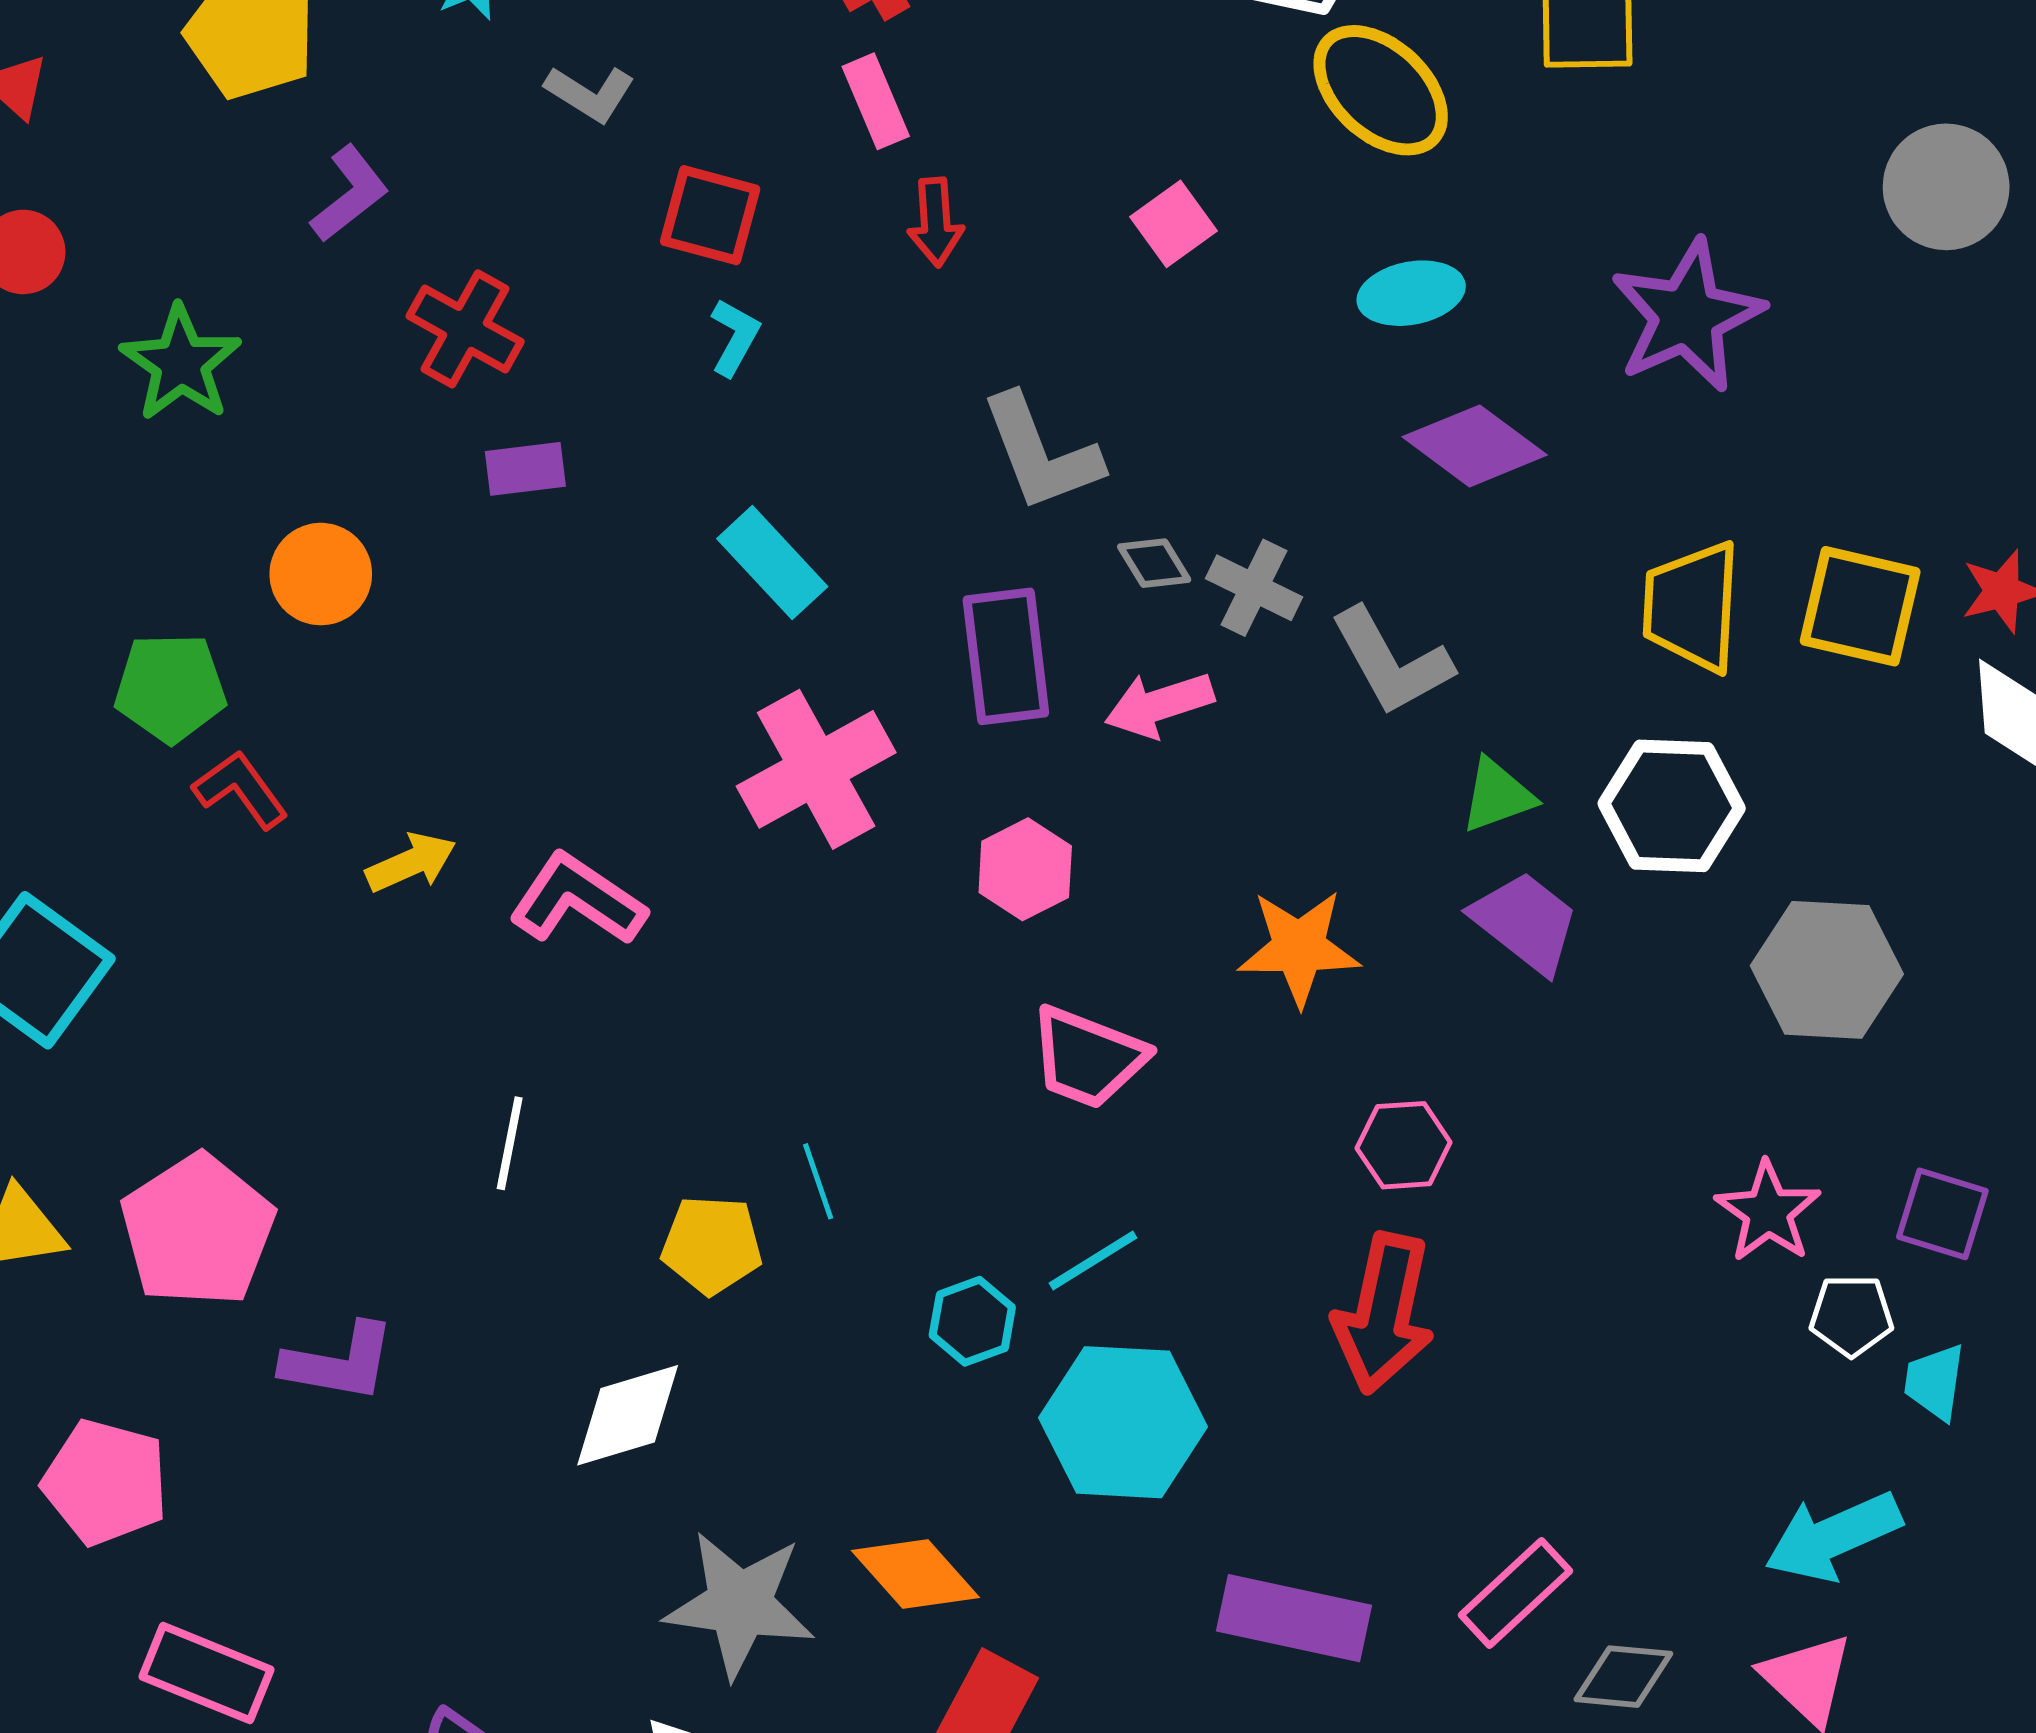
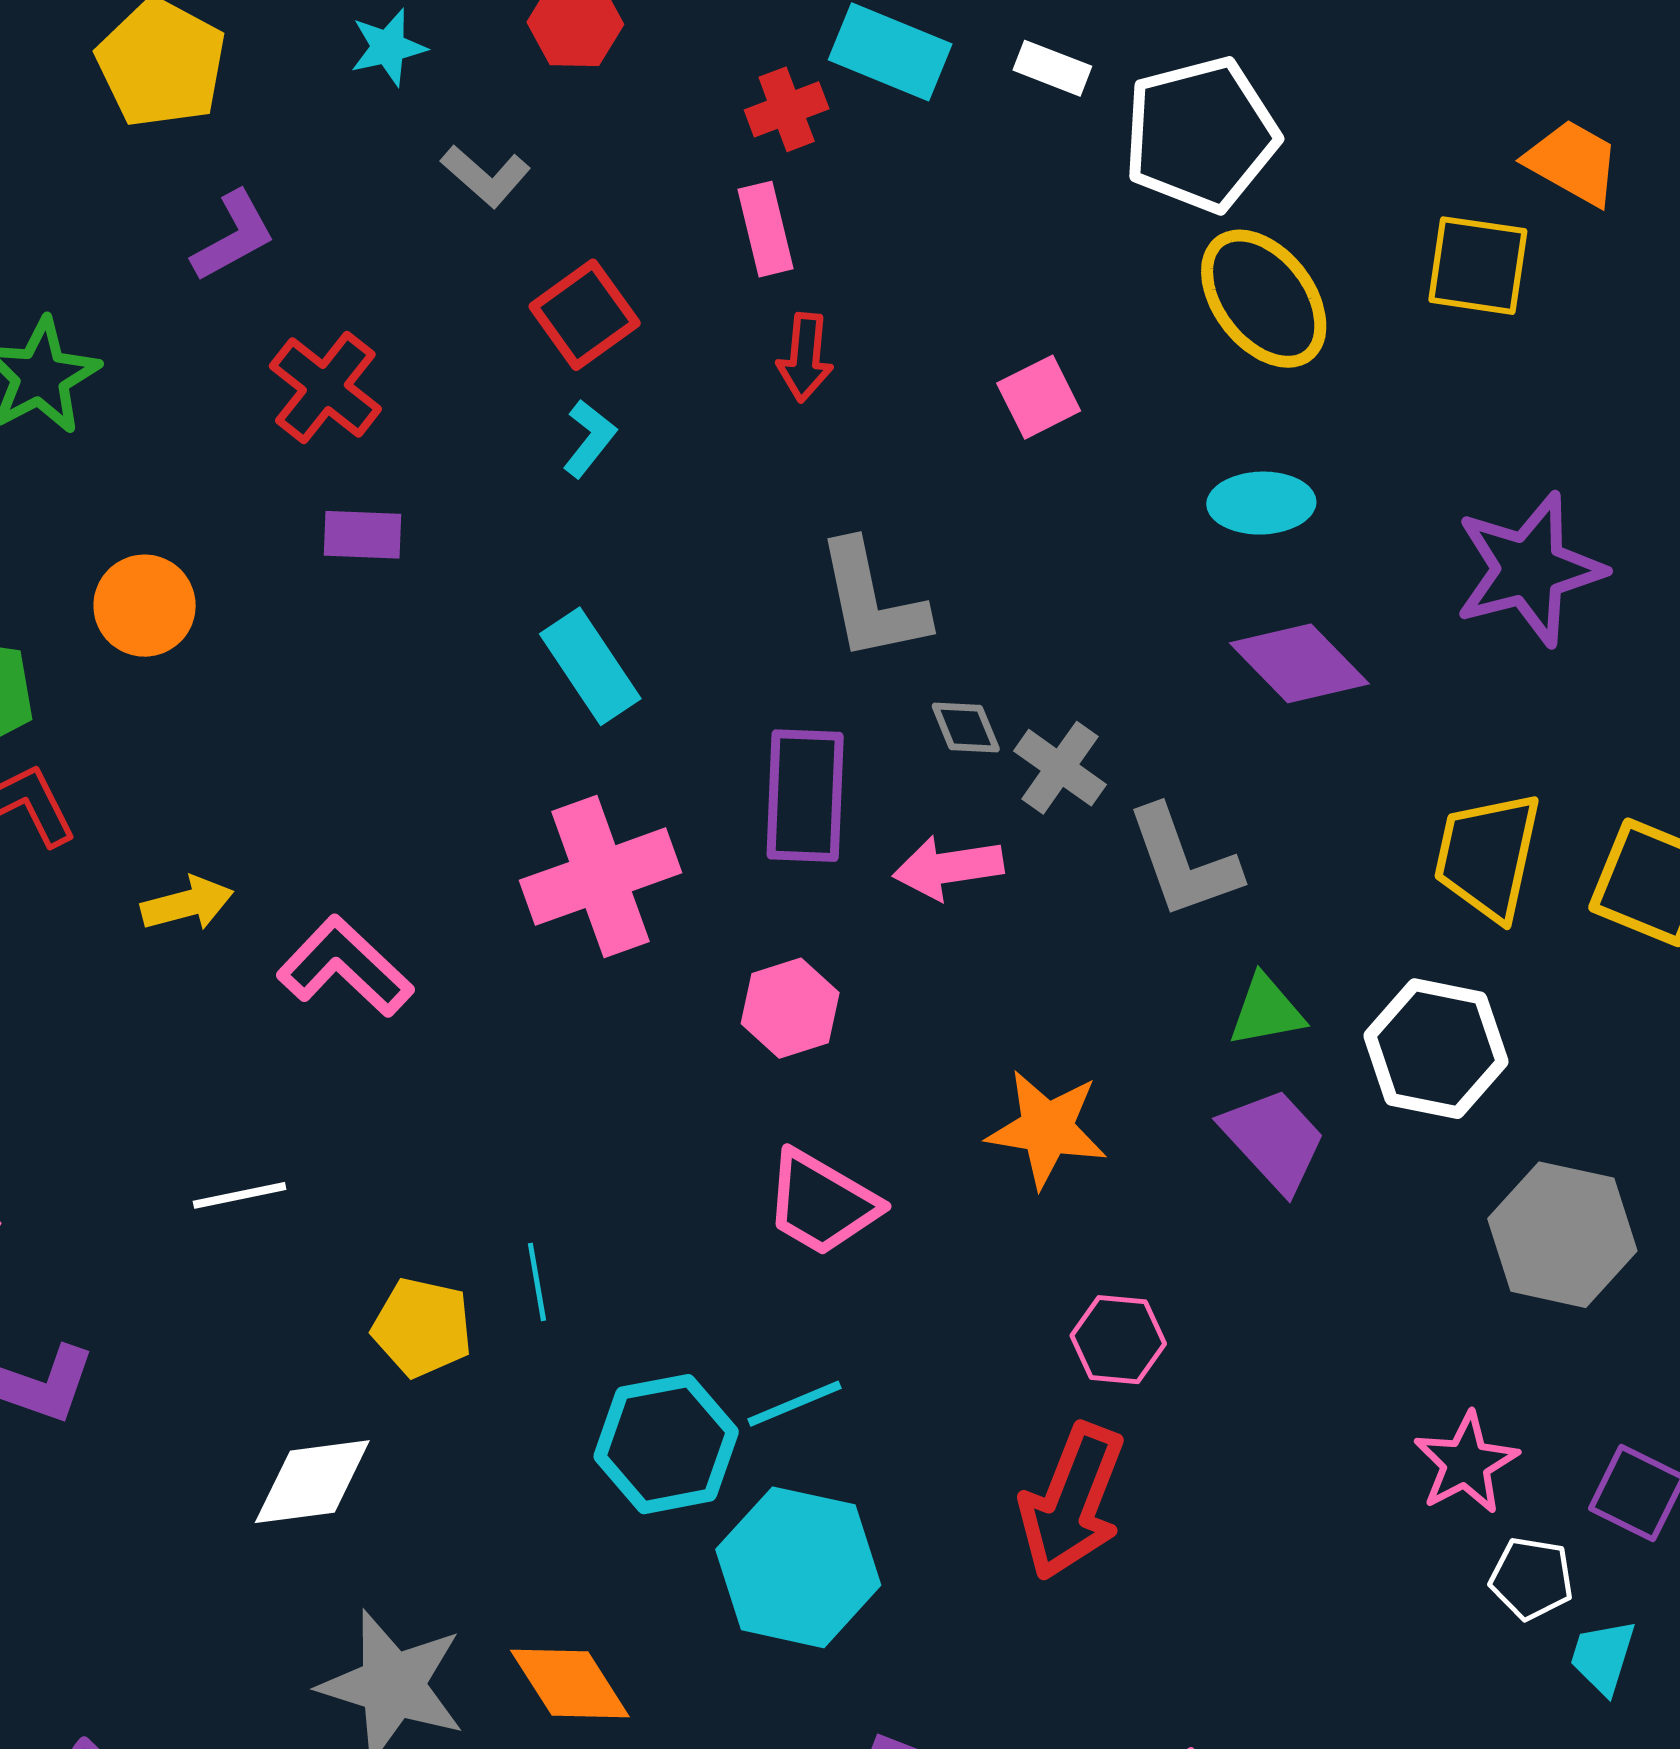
red square: (710, 215) -> (585, 315), turned 30
white line: (510, 1143) -> (240, 1195), turned 58
cyan hexagon: (972, 1321) -> (666, 1444), size x1.6

